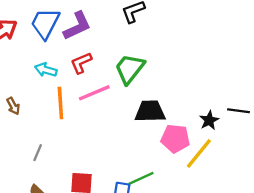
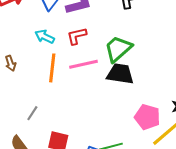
black trapezoid: (150, 111) -> (120, 74), moved
gray line: (38, 153) -> (32, 113), moved

